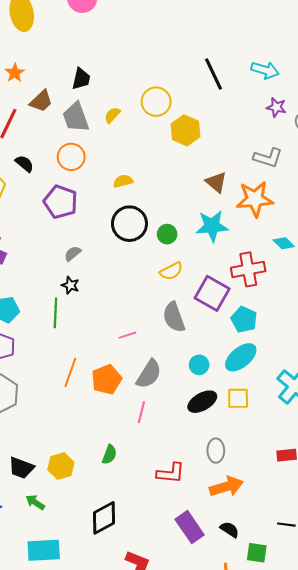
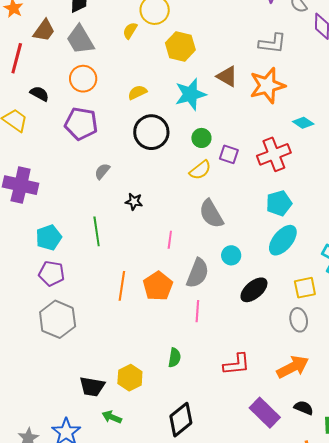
yellow semicircle: (112, 115) -> (130, 31), moved
yellow hexagon: (185, 130) -> (180, 46), moved
cyan star: (212, 226) -> (190, 94), moved
green circle: (167, 234) -> (201, 138), moved
black star: (70, 285) -> (134, 202), moved
purple square: (212, 293) -> (229, 154), moved, size x0.6
cyan pentagon: (244, 320) -> (279, 203), turned -30
pink line: (127, 335) -> (170, 240), turned -54
cyan circle: (199, 365) -> (231, 255), moved
yellow square: (238, 398) -> (305, 288), moved
gray ellipse: (216, 451) -> (299, 320), moved

